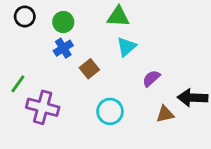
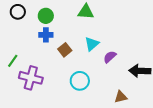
cyan triangle: (127, 47) -> (92, 44), moved
blue cross: (63, 48) -> (46, 35), turned 32
brown triangle: (165, 114) -> (121, 97), moved

